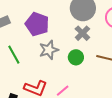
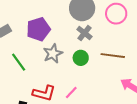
purple pentagon: (37, 24) -> (38, 29), turned -30

